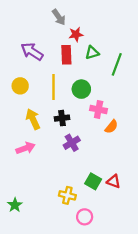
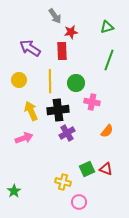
green triangle: (92, 53) -> (107, 27), moved
black cross: (62, 118) -> (58, 110), size x1.5
orange semicircle: (111, 127) -> (107, 131), moved
green square: (93, 181) -> (87, 169), turned 35

